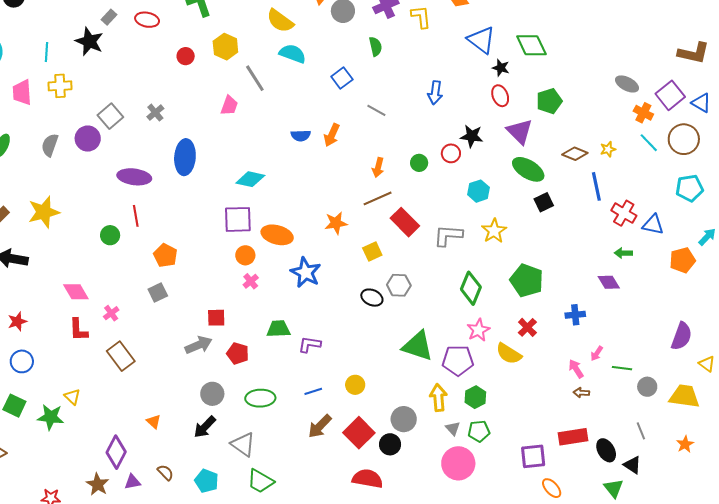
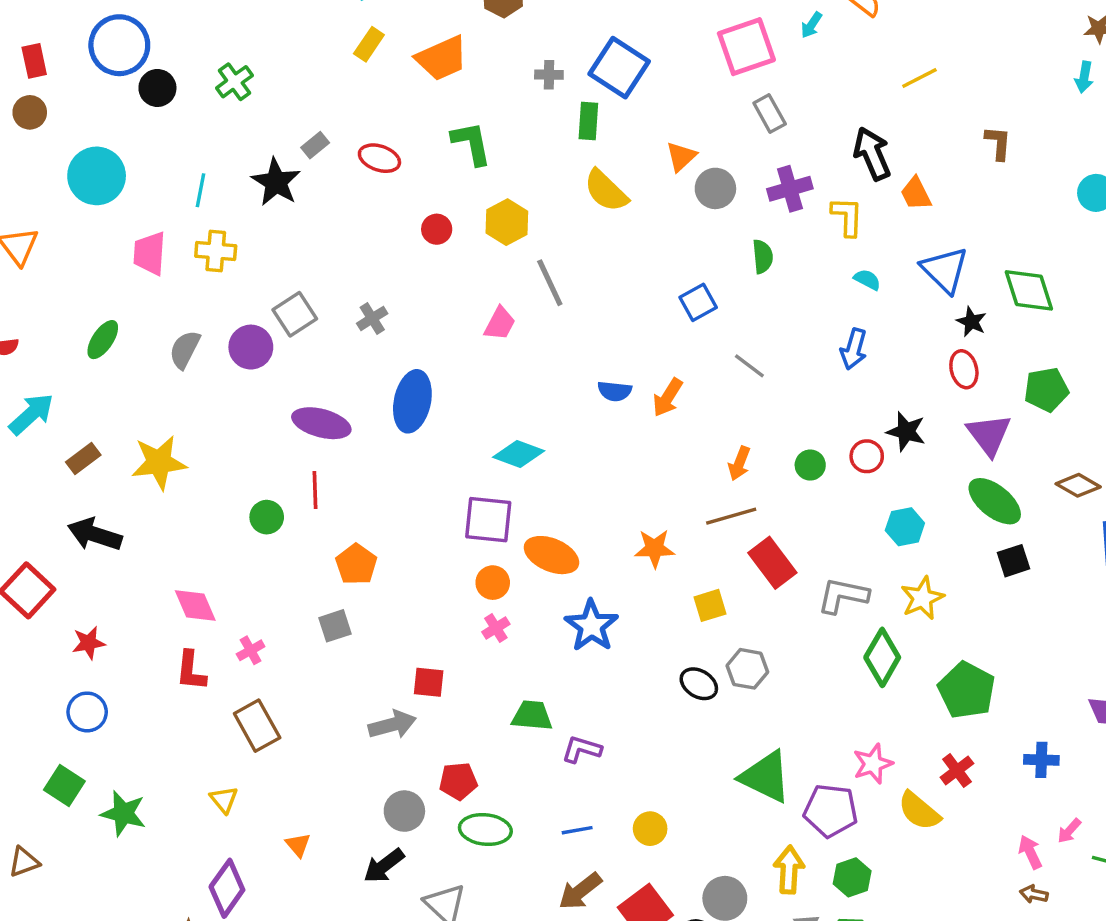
cyan semicircle: (293, 54) -> (867, 280), moved, size x0.6
green diamond: (471, 288) -> (882, 657), moved
red pentagon: (238, 353) -> (458, 781), moved, turned -30
yellow triangle: (72, 397) -> (224, 800), moved

